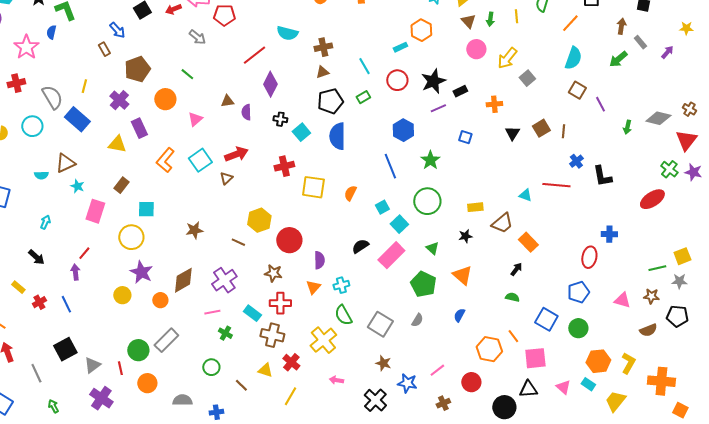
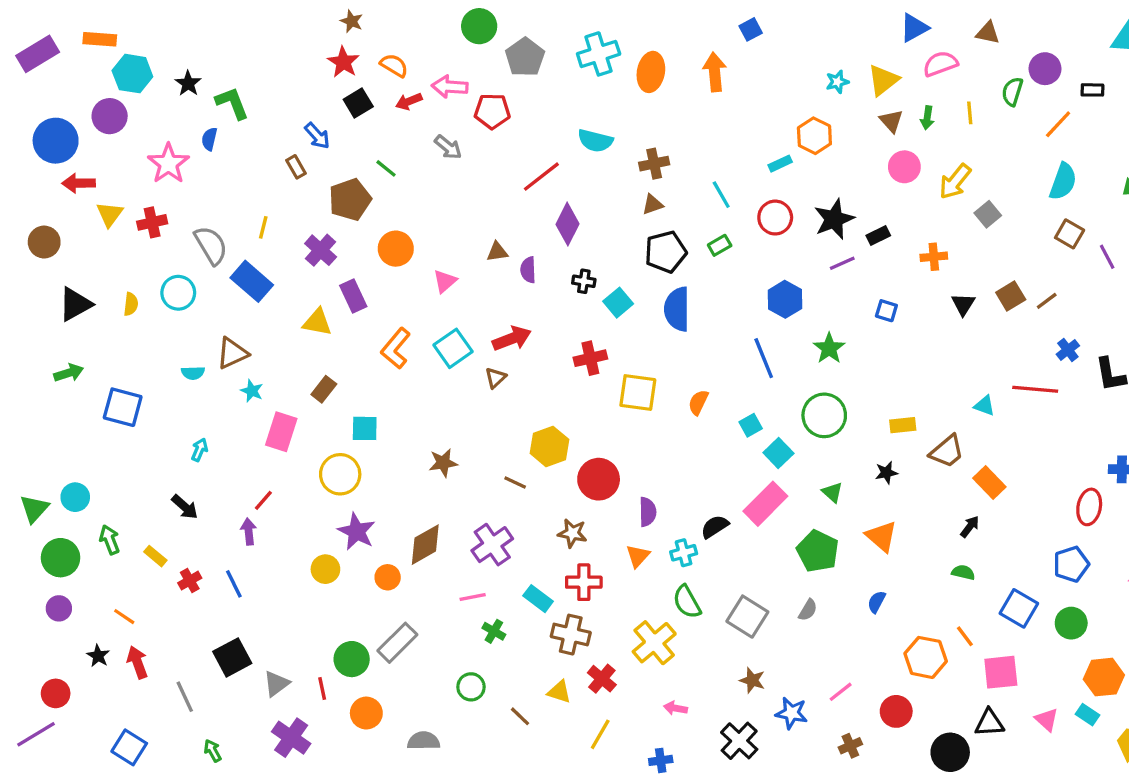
green line: (187, 74) -> (386, 168), moved
brown line: (563, 131) -> (1047, 301), turned 48
black semicircle: (360, 246) -> (715, 527), moved
blue cross: (216, 412) -> (661, 760), moved

